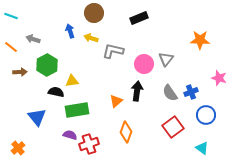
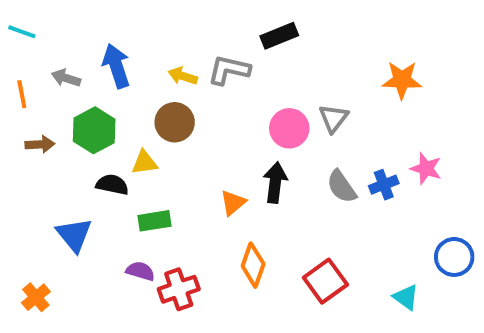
brown circle: (94, 13) -> (175, 122), moved
blue arrow: (70, 31) -> (116, 66), moved, size x1.5
orange line: (11, 47) -> (22, 94), turned 40
gray L-shape: (113, 51) -> (229, 70), moved
pink star: (219, 78) -> (426, 169), moved
green rectangle: (77, 110) -> (155, 221), size x0.7
blue circle: (206, 115) -> (454, 257), moved
red square: (173, 127) -> (325, 281), moved

